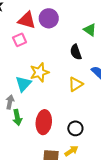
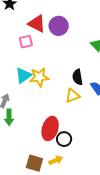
black semicircle: (76, 52) -> (77, 77), moved
cyan triangle: (23, 84) -> (23, 76), moved
red ellipse: (44, 122) -> (50, 129), moved

